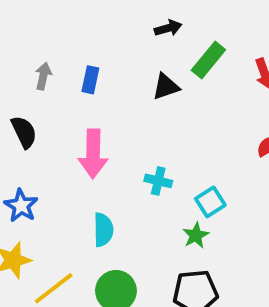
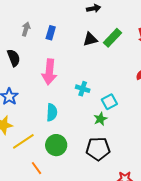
green rectangle: (208, 60) -> (112, 38), moved

